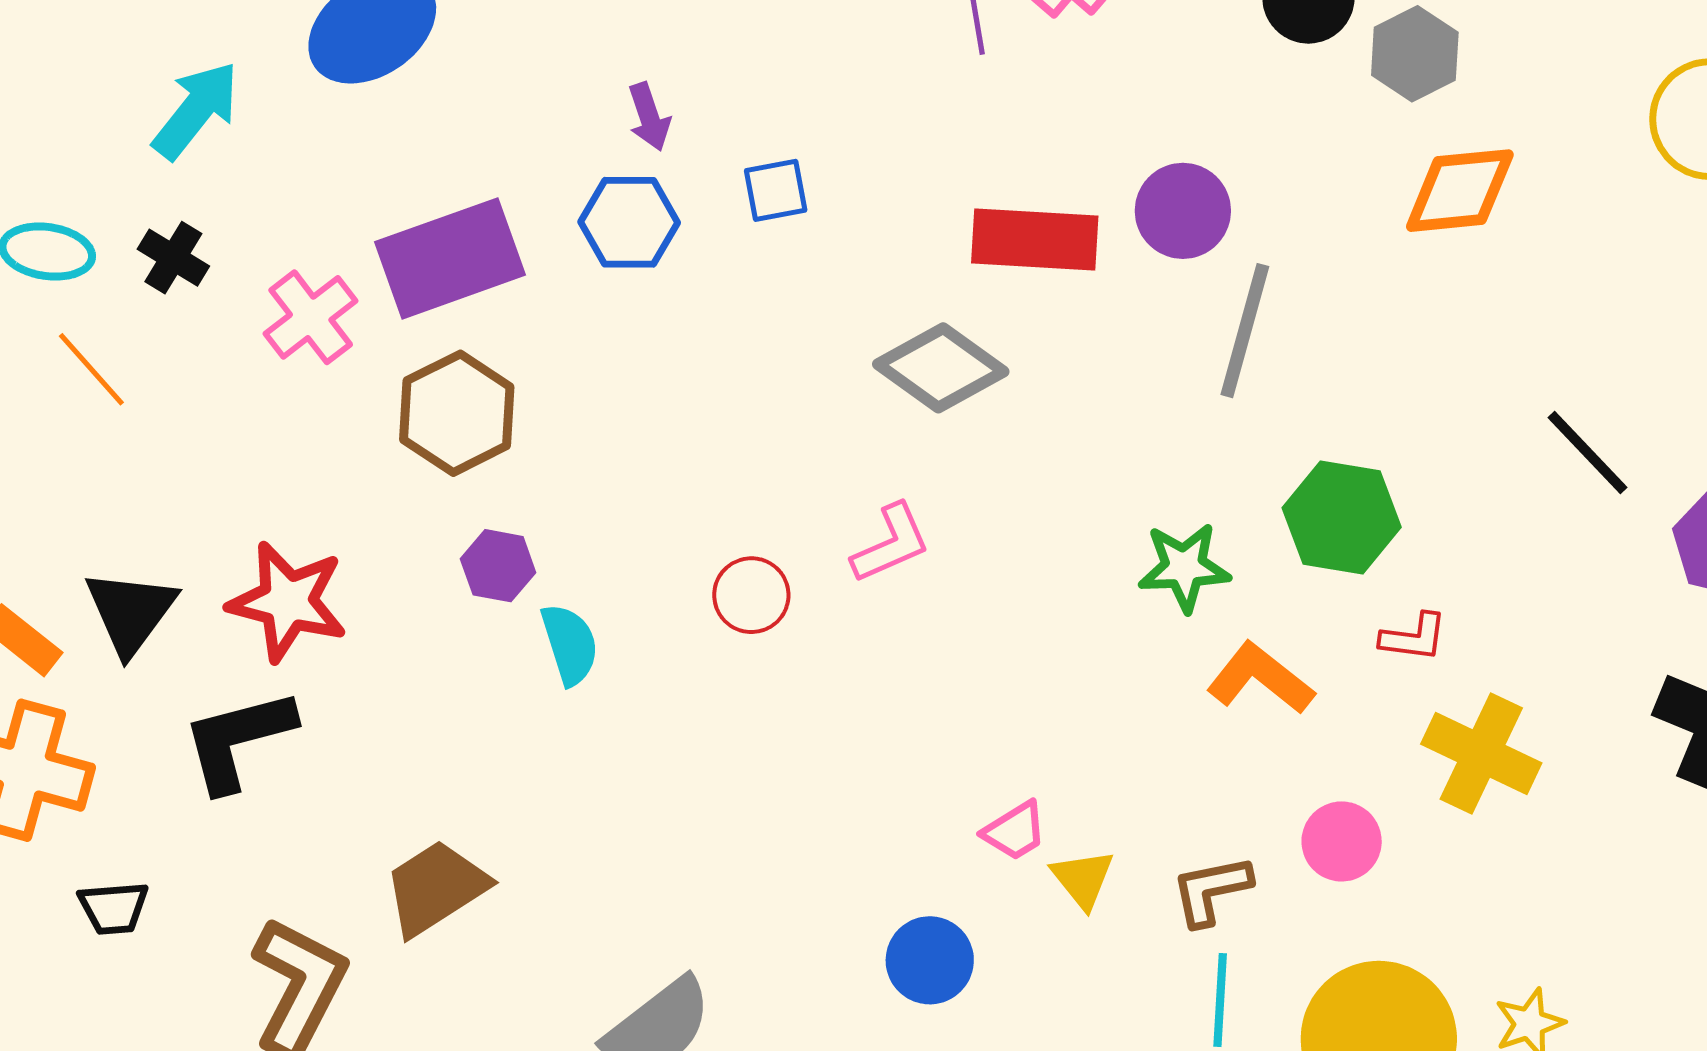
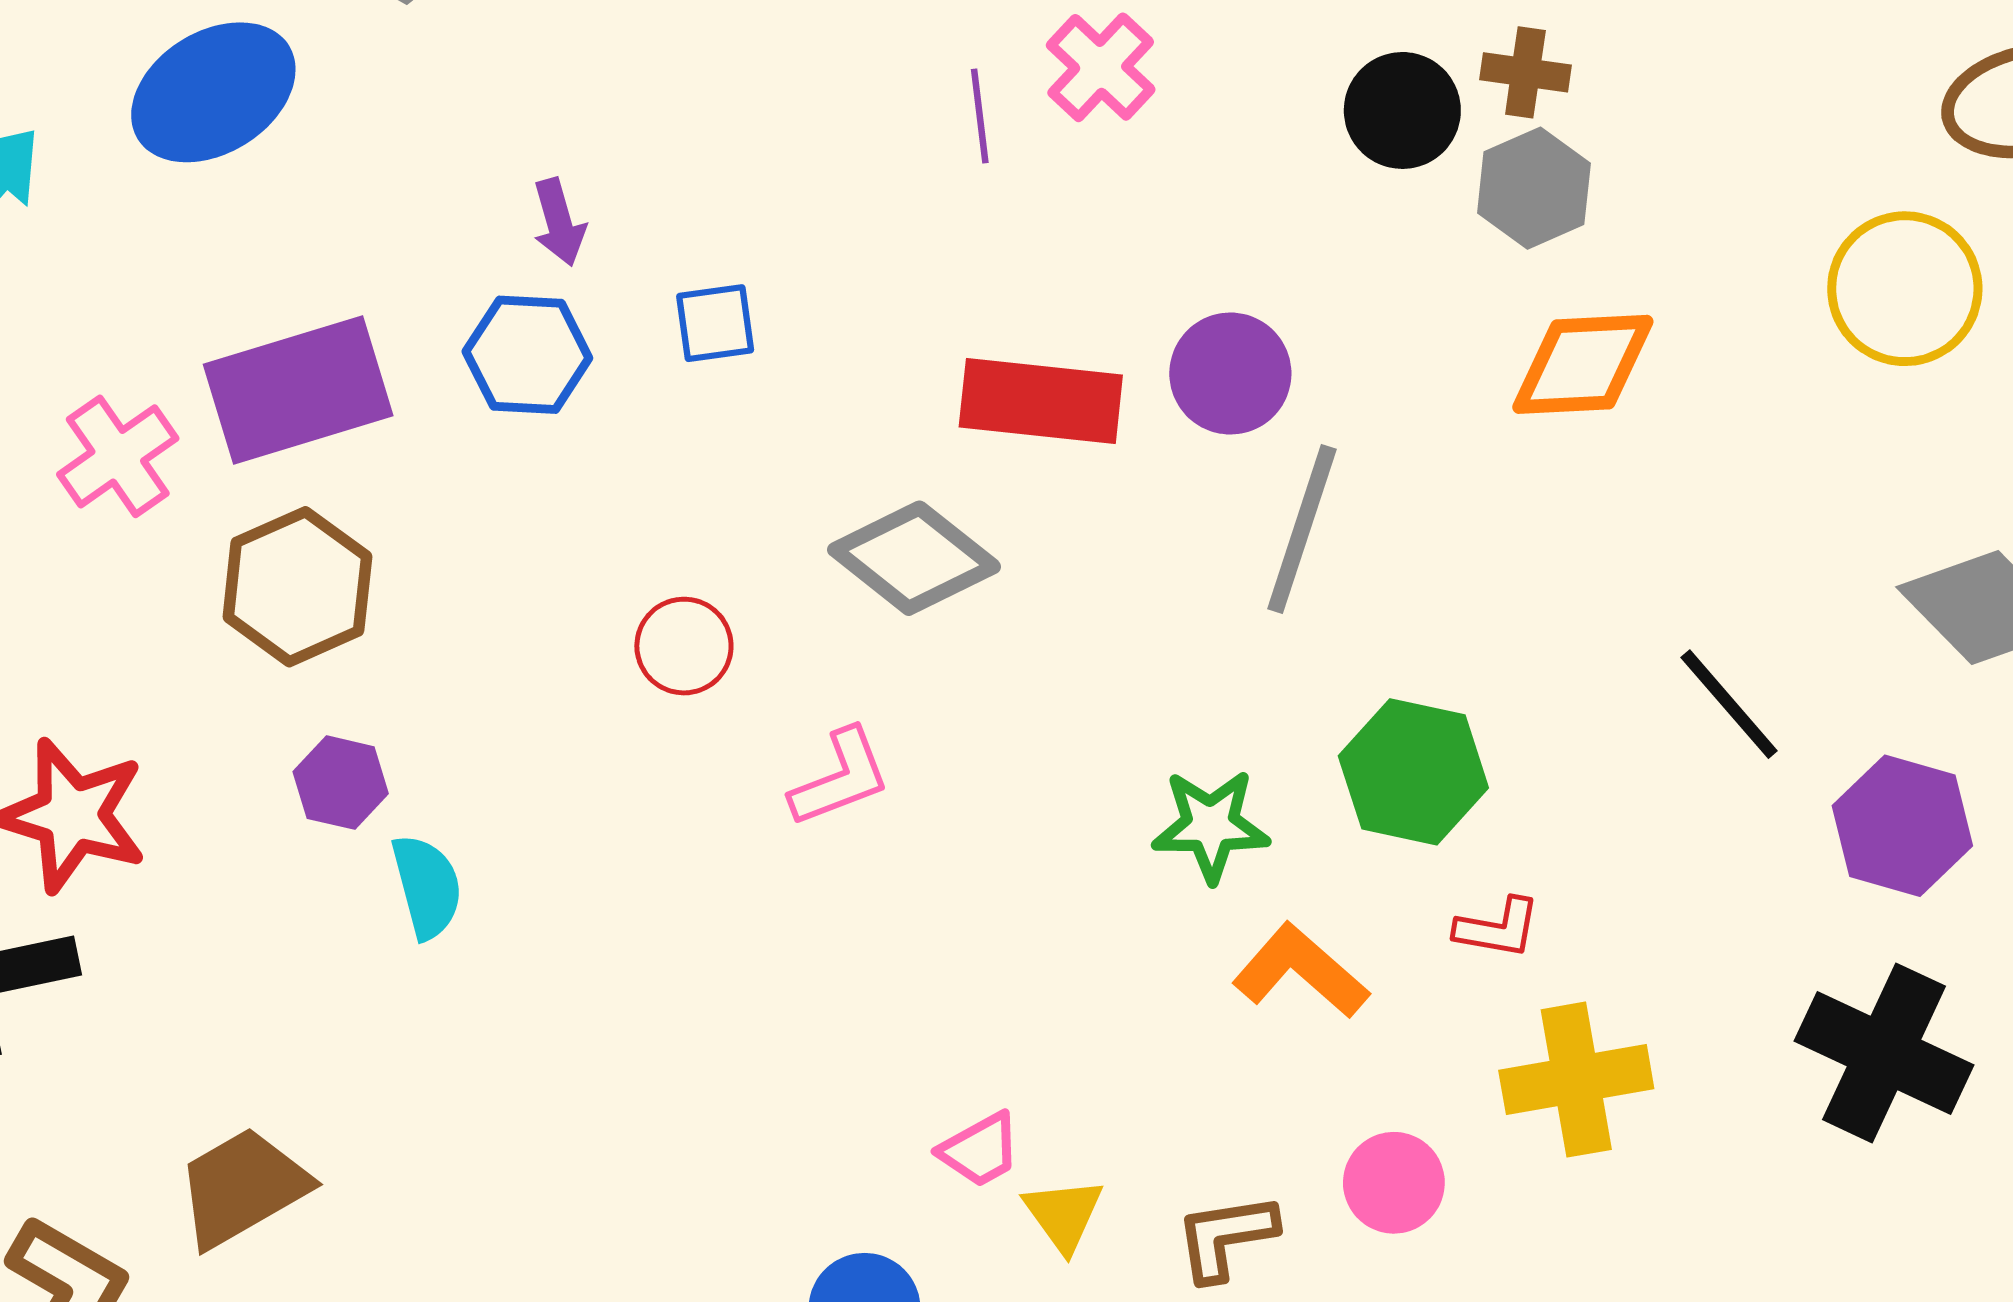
red circle: (751, 595) -> (684, 646), moved
yellow cross: (1481, 754) -> (1576, 1080), turned -38

